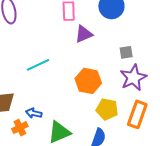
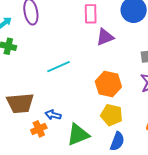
yellow pentagon: (107, 109) -> (112, 115), moved

